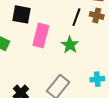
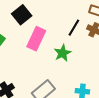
black square: (21, 14) -> (22, 15), turned 30

